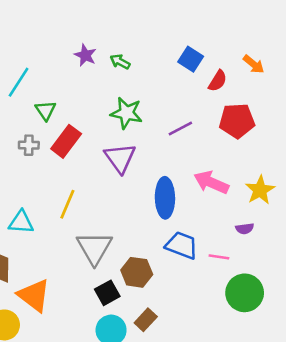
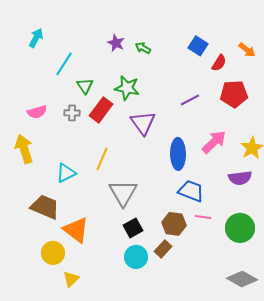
green star: (126, 113) -> (127, 88), moved
pink arrow: (211, 182) -> (214, 142), turned 112
cyan triangle: (21, 222) -> (66, 173), turned -30
purple semicircle: (245, 229) -> (240, 178), size x1.6
pink line: (219, 257) -> (203, 217), moved
brown hexagon: (137, 272) -> (174, 224), moved

